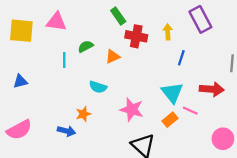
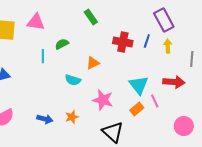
yellow arrow: (168, 32) -> (168, 46), moved
red cross: (136, 36) -> (123, 42), moved
orange triangle: (113, 57) -> (93, 63), moved
blue line: (181, 58) -> (147, 41), moved
pink line: (190, 111) -> (155, 101), turned 40
orange star: (83, 114) -> (72, 117), moved

